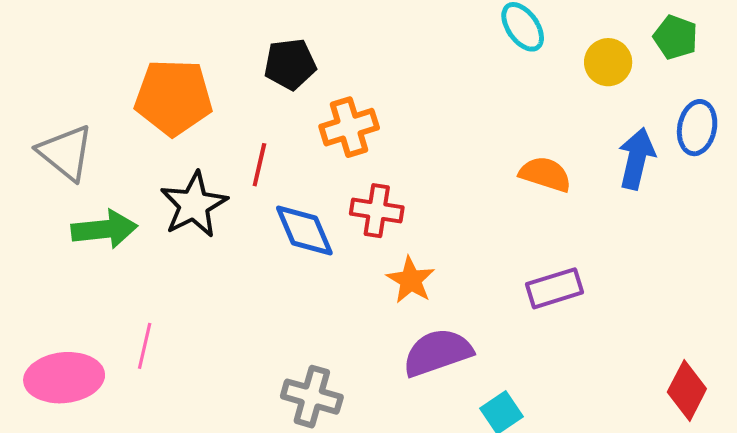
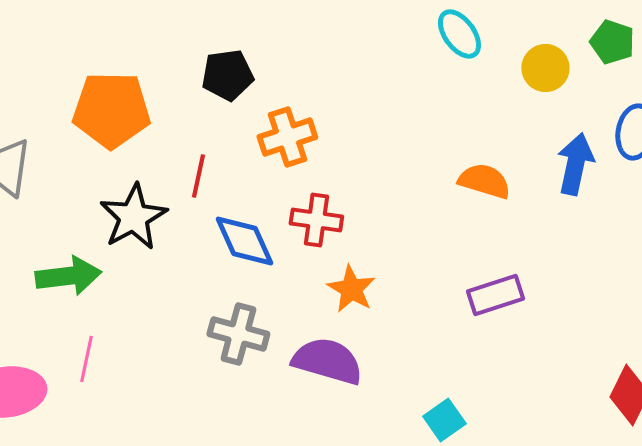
green arrow: (104, 229) -> (68, 276), moved
purple semicircle: (438, 353) -> (327, 361), moved, turned 36
gray cross: (312, 397) -> (238, 334), moved

